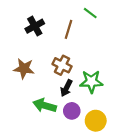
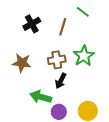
brown cross: (62, 65) -> (57, 60), turned -36
green star: (91, 82) -> (84, 56), moved, turned -30
purple circle: (72, 111) -> (59, 112), moved

